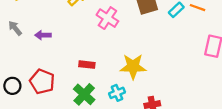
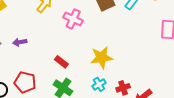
red rectangle: (87, 65) -> (61, 62), turned 40
cyan cross: (117, 93) -> (99, 84), moved

